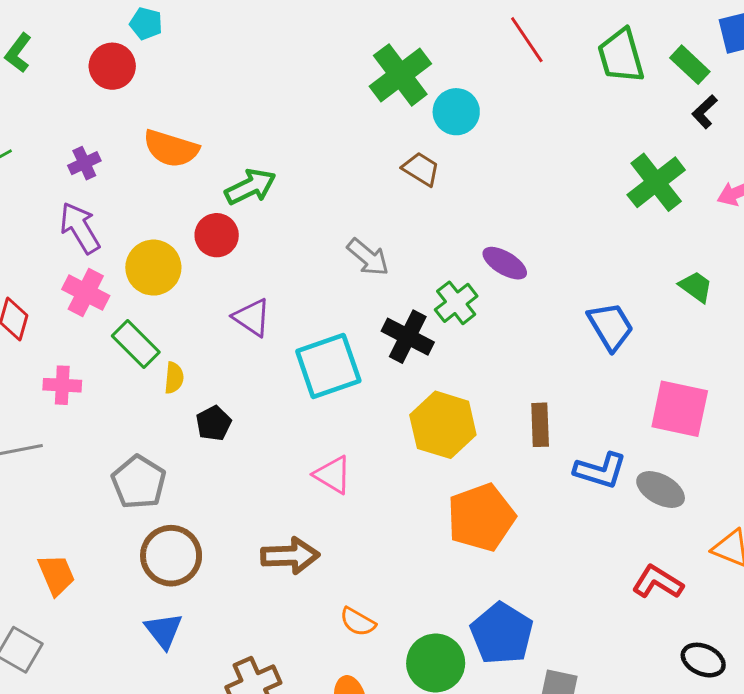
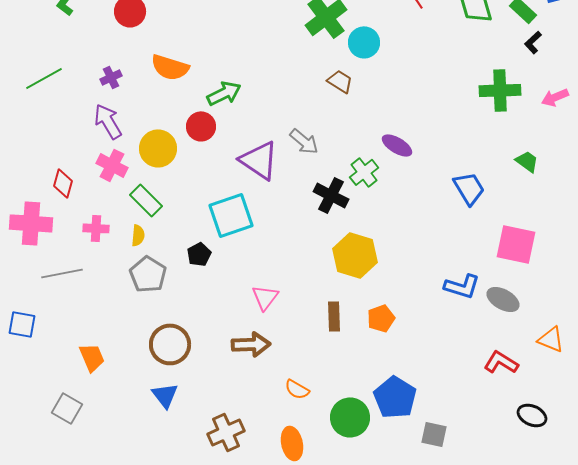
green cross: (656, 182) -> (500, 90), turned 36
purple triangle: (252, 318) -> (259, 160), moved, size x1.5
cyan square: (328, 366) -> (231, 215), moved
yellow semicircle: (174, 378) -> (138, 235), moved
brown rectangle: (540, 425) -> (334, 316), moved
pink triangle: (333, 475) -> (265, 297), moved, turned 36
gray pentagon: (139, 482) -> (148, 274), moved
orange pentagon: (481, 517) -> (381, 318), size x0.6

